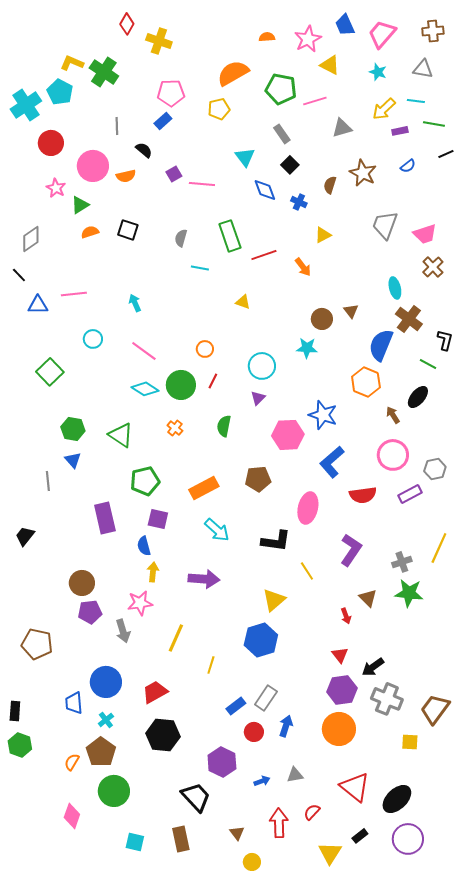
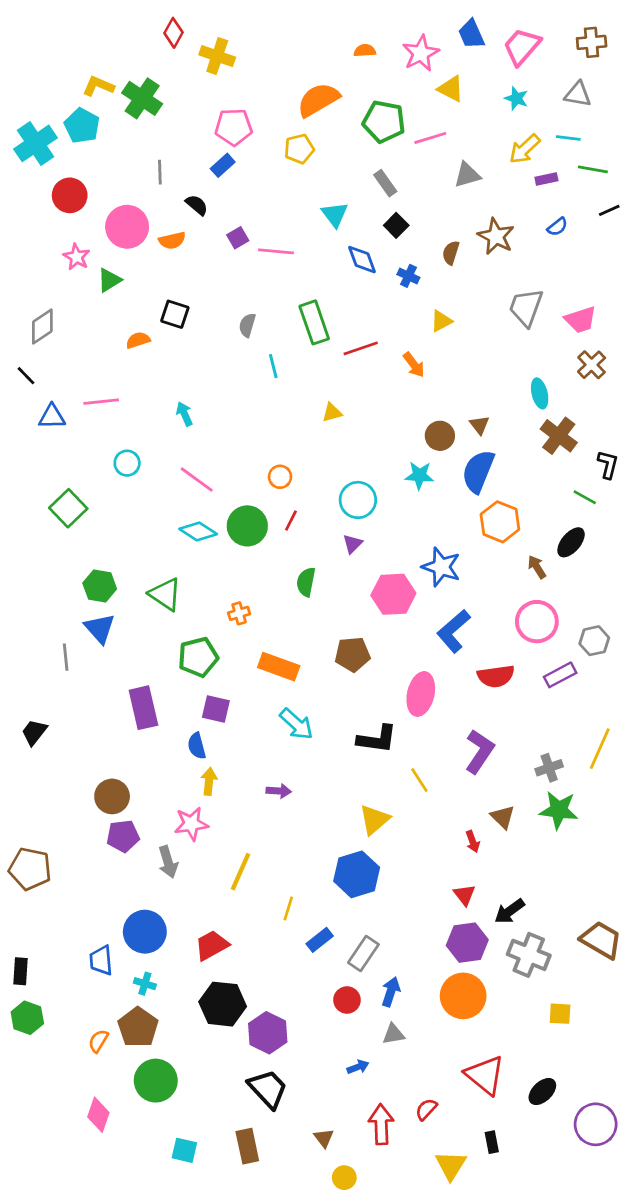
orange semicircle: (90, 232) -> (138, 340), moved
cyan line: (200, 268) -> (273, 366), turned 66
yellow triangle: (243, 302) -> (332, 413), turned -35
blue semicircle: (381, 345) -> (478, 471), moved
orange cross: (175, 428) -> (239, 613), moved, turned 35
blue triangle: (73, 460) -> (100, 628), size x1.4
orange rectangle: (204, 488) -> (279, 667), turned 48
purple arrow: (204, 579) -> (279, 791), size x0.6
brown pentagon: (37, 644) -> (30, 869), moved
blue rectangle: (236, 706) -> (320, 940), moved
brown trapezoid: (435, 709) -> (601, 940), moved, turned 84
cyan cross: (106, 720) -> (145, 984), turned -35
purple hexagon: (222, 762) -> (268, 1033), moved
gray triangle: (295, 775) -> (393, 1034), moved
black ellipse: (397, 799) -> (542, 1092), size x0.7
black rectangle: (360, 836) -> (492, 1142), turned -63
purple circle: (408, 839) -> (596, 1124), moved

